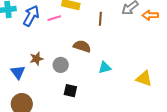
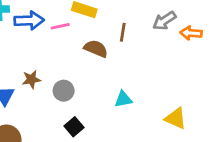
blue arrow: (31, 16) -> (29, 20), turned 55
brown semicircle: (82, 46) -> (96, 49), moved
black square: (70, 91) -> (74, 127), turned 32

